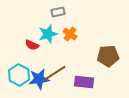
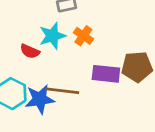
brown line: (55, 73) -> (62, 91), turned 40
purple rectangle: (84, 82) -> (106, 74), moved

